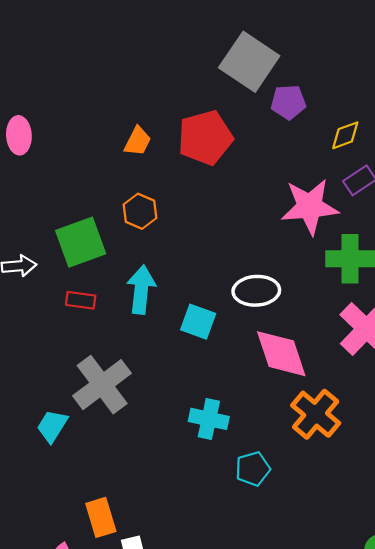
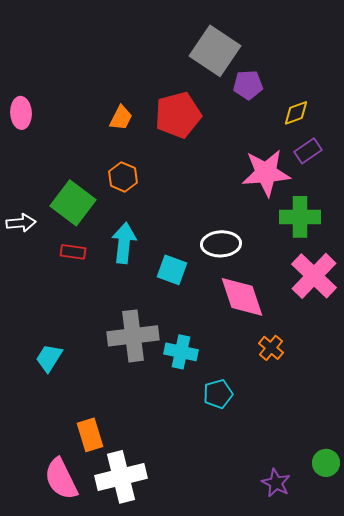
green square: (81, 242) -> (73, 203), turned -33
gray cross: (102, 385) -> (133, 336), moved, turned 30
orange cross: (316, 414) -> (271, 348), size x0.6

